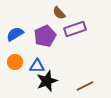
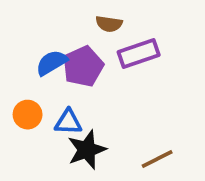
brown semicircle: (59, 13) -> (109, 24), turned -40
blue semicircle: (15, 34) -> (52, 63), moved

